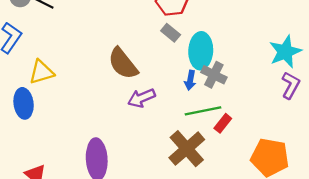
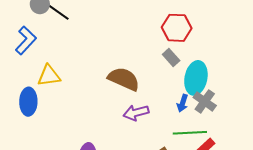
brown semicircle: (123, 63) -> (124, 79), turned 144

